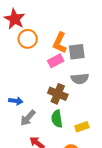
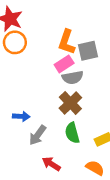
orange circle: (28, 39) -> (15, 42), moved
gray semicircle: (80, 79) -> (73, 77), moved
brown cross: (58, 94) -> (70, 103), turned 30

